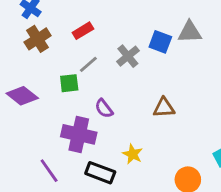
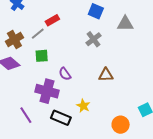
brown cross: (38, 39) -> (14, 40), moved
blue square: (160, 42) -> (96, 11), moved
gray cross: (128, 56) -> (94, 39), moved
gray line: (88, 64) -> (38, 34), moved

